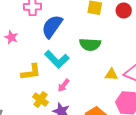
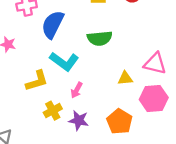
yellow triangle: (111, 74) -> (125, 78), moved
yellow cross: (41, 100) -> (53, 111), turned 35

